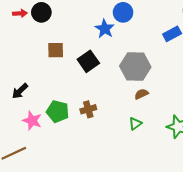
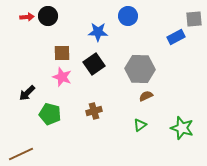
blue star: (105, 29) -> (98, 32), moved, turned -30
green pentagon: (58, 111) -> (50, 114), moved
pink star: (32, 121) -> (62, 77), moved

